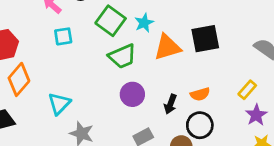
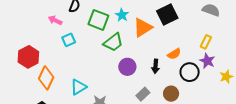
cyan triangle: (59, 104) -> (78, 87), turned 30
purple star: (256, 115) -> (207, 61), moved
black circle: (200, 125) -> (190, 72), moved

